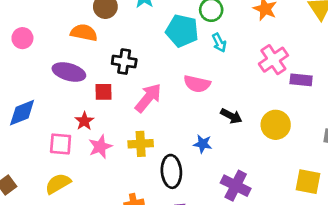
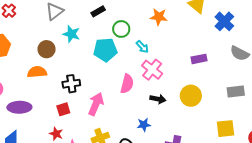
cyan arrow: (219, 43) -> (142, 47), moved
pink cross: (273, 60) -> (152, 70), moved
purple ellipse: (69, 72) -> (19, 107), moved
pink semicircle: (197, 84) -> (127, 84), turned -72

